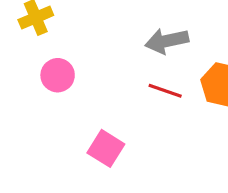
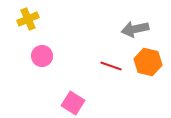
gray arrow: (167, 41) -> (135, 29), moved

